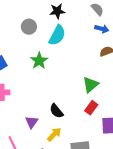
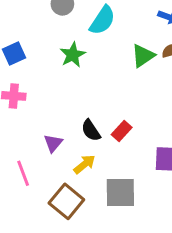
green triangle: (90, 85) -> (143, 56), moved
red rectangle: (91, 108) -> (122, 131), moved

